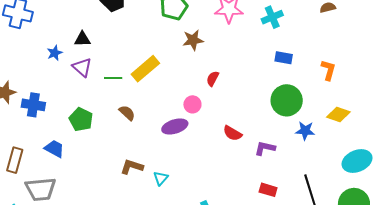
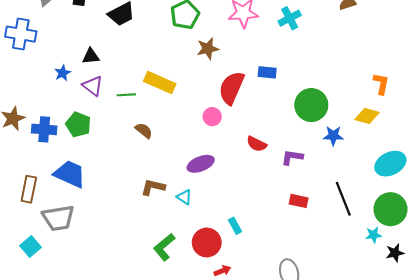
blue rectangle: (284, 58) -> (267, 72), moved
yellow rectangle: (145, 69) -> (160, 83), turned 68
orange L-shape: (328, 70) -> (381, 84), moved
red semicircle: (213, 79) -> (231, 88), size x2.0
green pentagon: (81, 120) -> (78, 125), moved
purple ellipse: (175, 127) -> (201, 164), moved
blue trapezoid: (54, 149) -> (70, 174), size x1.5
cyan triangle: (161, 178) -> (184, 197), turned -35

